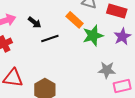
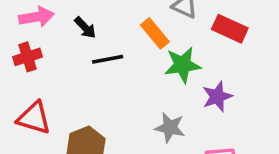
purple star: (122, 37) -> (217, 97), moved
gray star: (107, 70) -> (170, 128), moved

